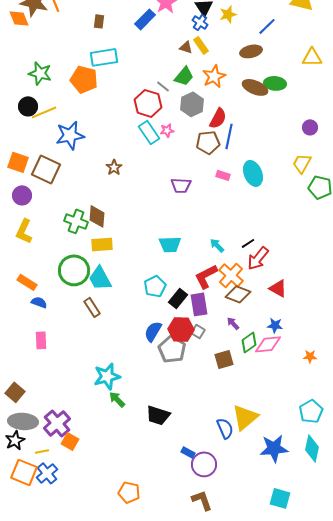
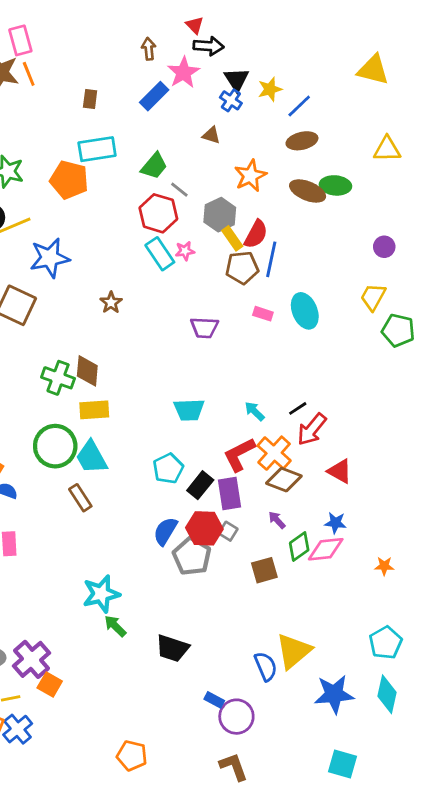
blue line: (267, 26) -> (299, 106), moved
yellow rectangle: (201, 45) -> (232, 238), moved
green trapezoid: (184, 76) -> (154, 166), moved

